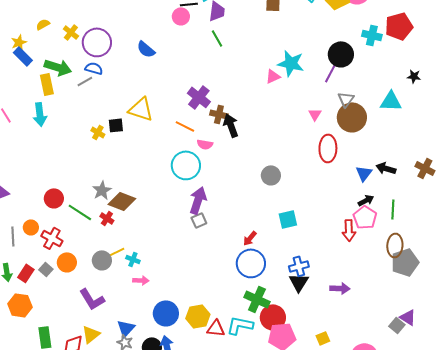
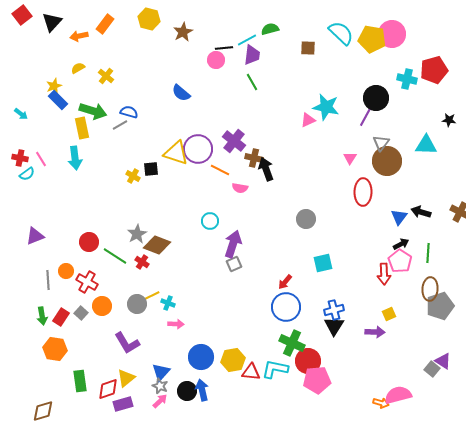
purple circle: (97, 42) -> (198, 149), moved
cyan circle: (186, 165) -> (210, 221), moved, size x0.6
yellow square: (323, 338) -> (389, 314), moved

